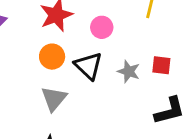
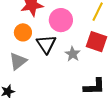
pink circle: (102, 27) -> (61, 20), size x1.5
red square: (161, 65) -> (96, 42), moved, size x1.5

